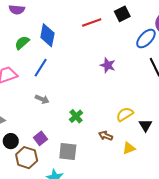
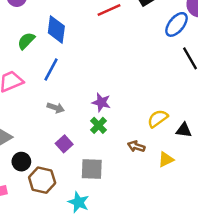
purple star: (108, 65) -> (101, 102), moved
black triangle: (145, 125) -> (184, 130), turned -48
purple square: (40, 138) -> (64, 144), moved

